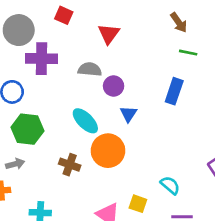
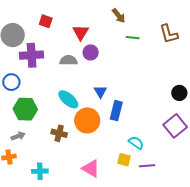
brown arrow: (179, 23) -> (119, 16), moved
green line: (188, 53) -> (133, 38), moved
purple circle: (114, 86) -> (91, 52), moved
blue rectangle: (174, 91) -> (116, 111), moved
yellow square: (138, 204) -> (124, 160), moved

